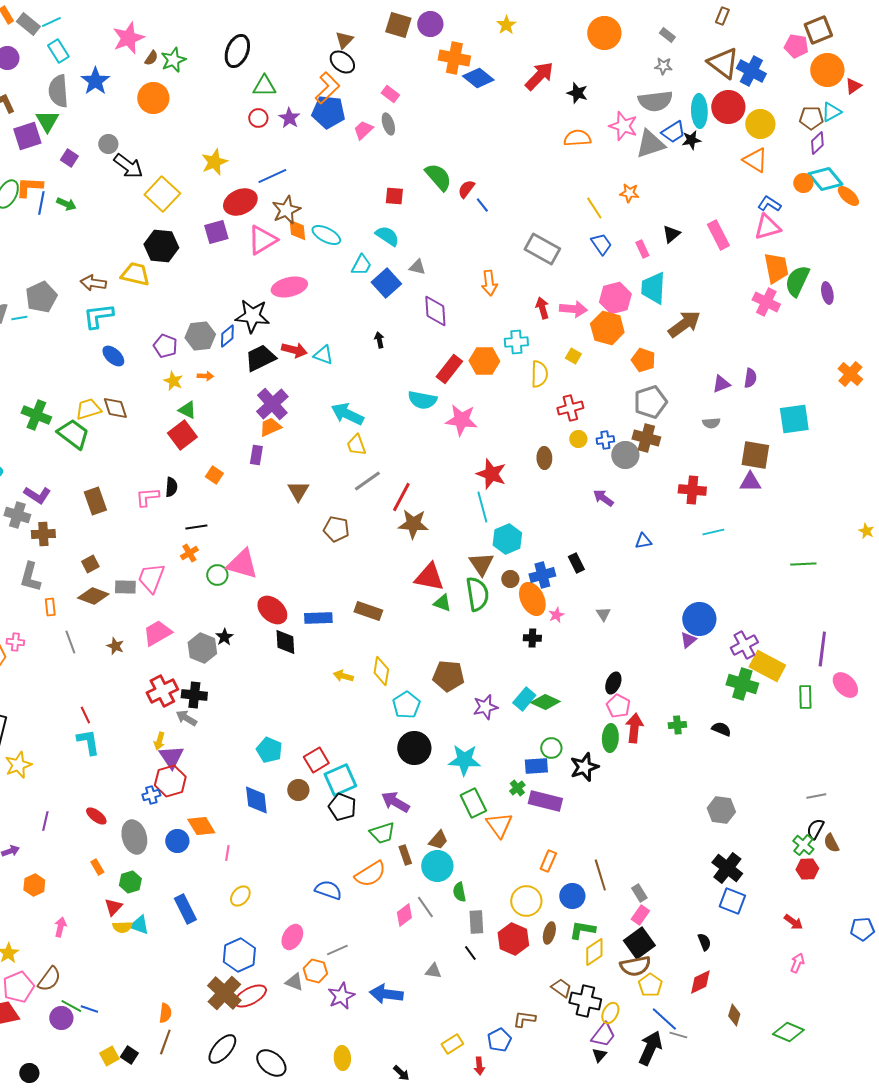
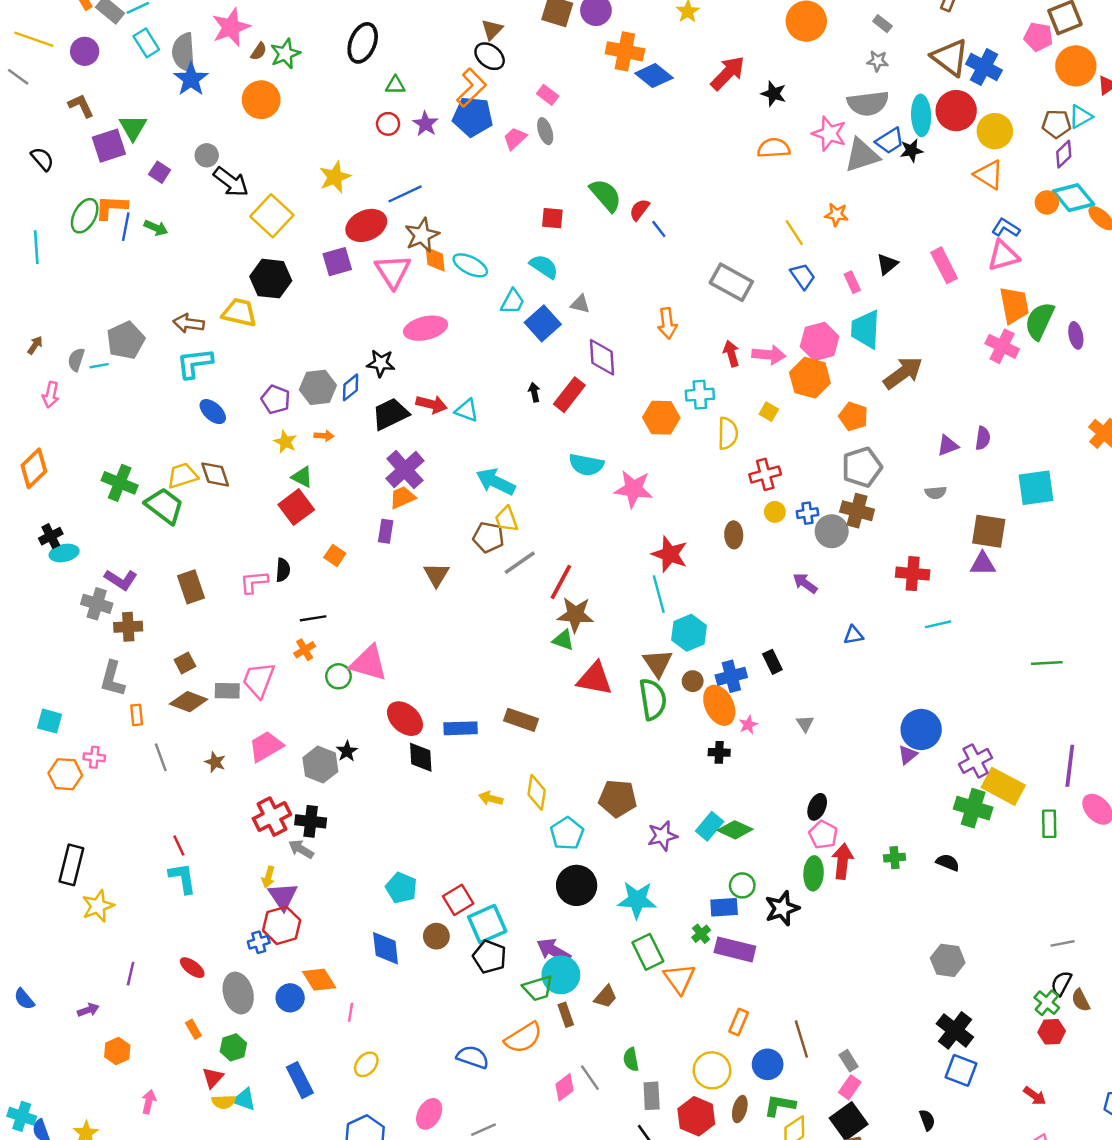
green triangle: (264, 86) -> (395, 85), size x0.7
gray semicircle: (58, 91) -> (184, 53), moved
pink triangle: (262, 240) -> (393, 271), turned -32
black star: (252, 316) -> (381, 363), size x0.7
red rectangle: (449, 369) -> (569, 395), moved
brown pentagon: (336, 529) -> (488, 537), moved
green triangle: (442, 603) -> (563, 640), moved
cyan circle: (437, 866) -> (561, 975), moved

